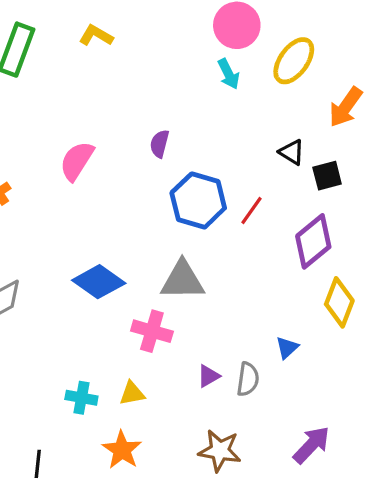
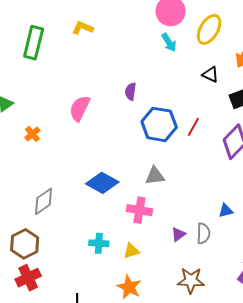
black triangle: (292, 152) -> (210, 74), moved
gray triangle: (182, 280) -> (155, 176), size x0.7
blue triangle: (287, 348) -> (226, 211), turned 35
cyan cross: (81, 398) -> (99, 243), moved

